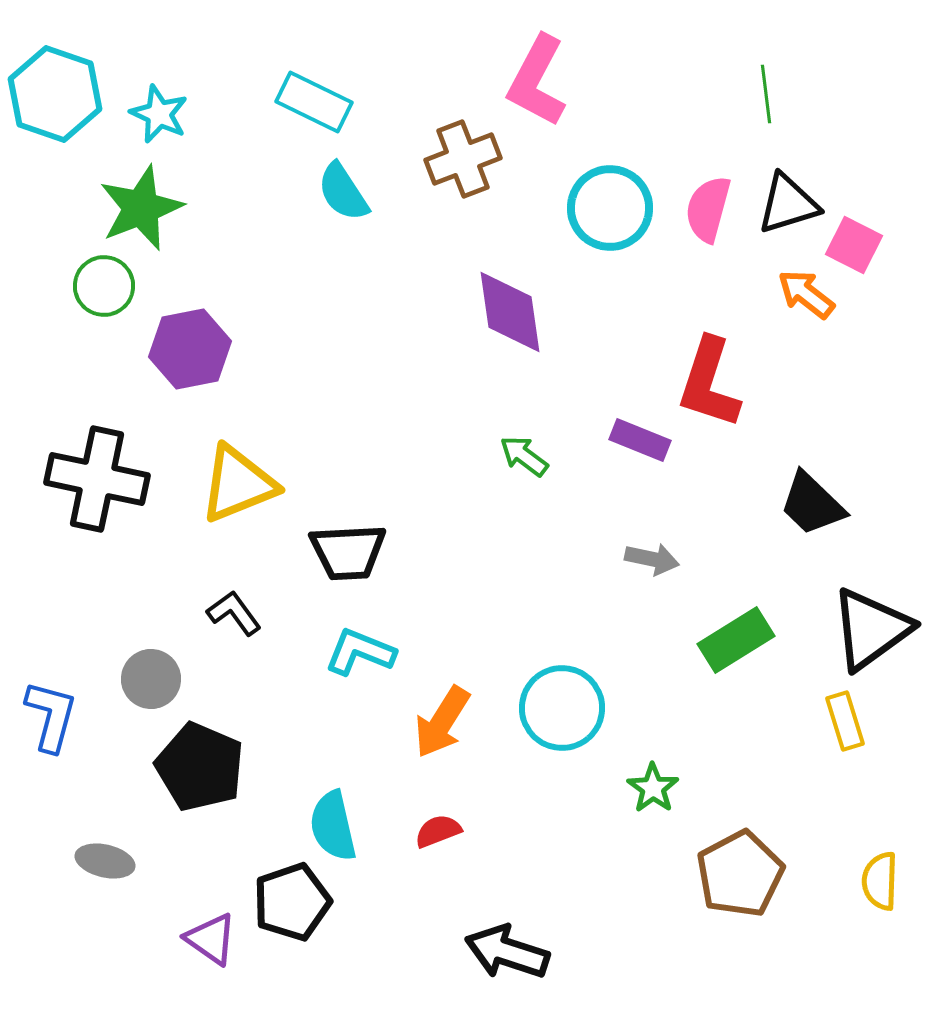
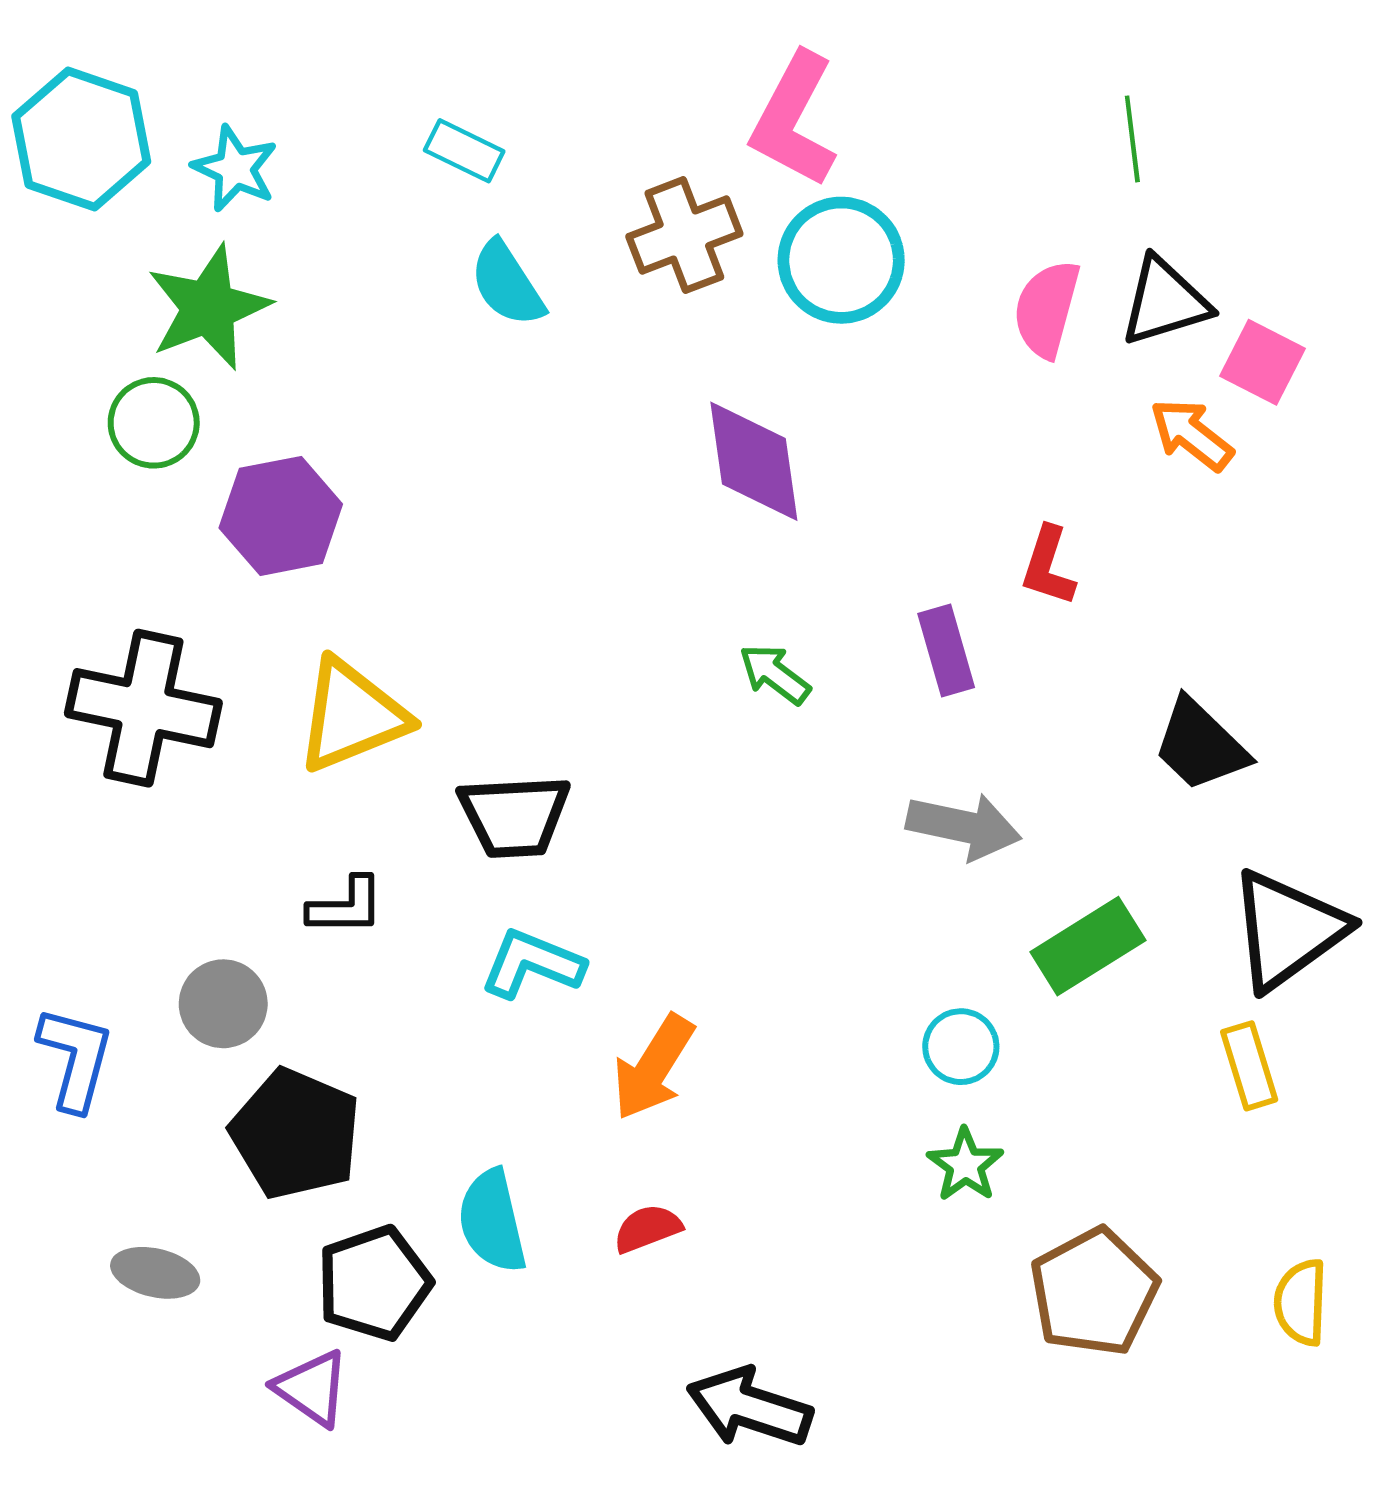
cyan rectangle: (314, 102) -> (464, 151), size x0.7
cyan circle: (610, 208) -> (841, 260), moved
red L-shape: (709, 383) -> (1048, 566), size x0.6
purple rectangle: (640, 440) -> (946, 650), turned 52
gray arrow: (652, 559) -> (964, 826), size x1.4
black L-shape: (234, 613) -> (346, 906), turned 126
cyan circle: (562, 708) -> (961, 1047), moved, size x0.6
black pentagon: (292, 902) -> (374, 1283), moved

